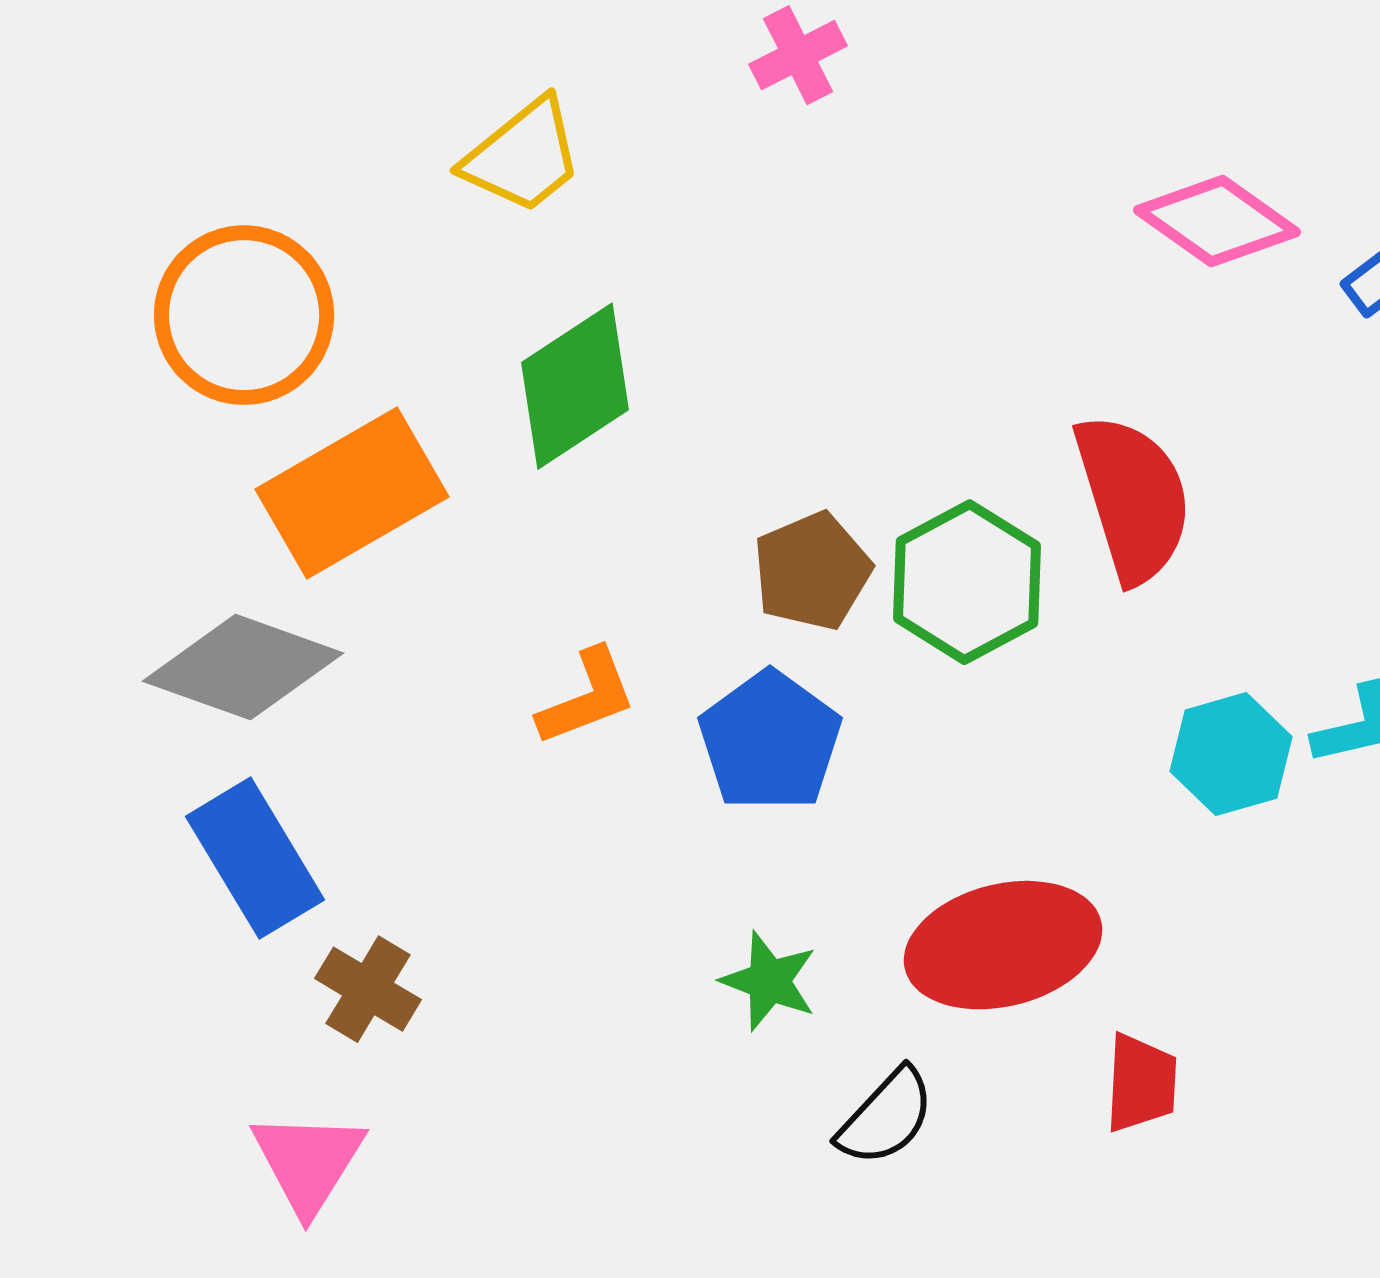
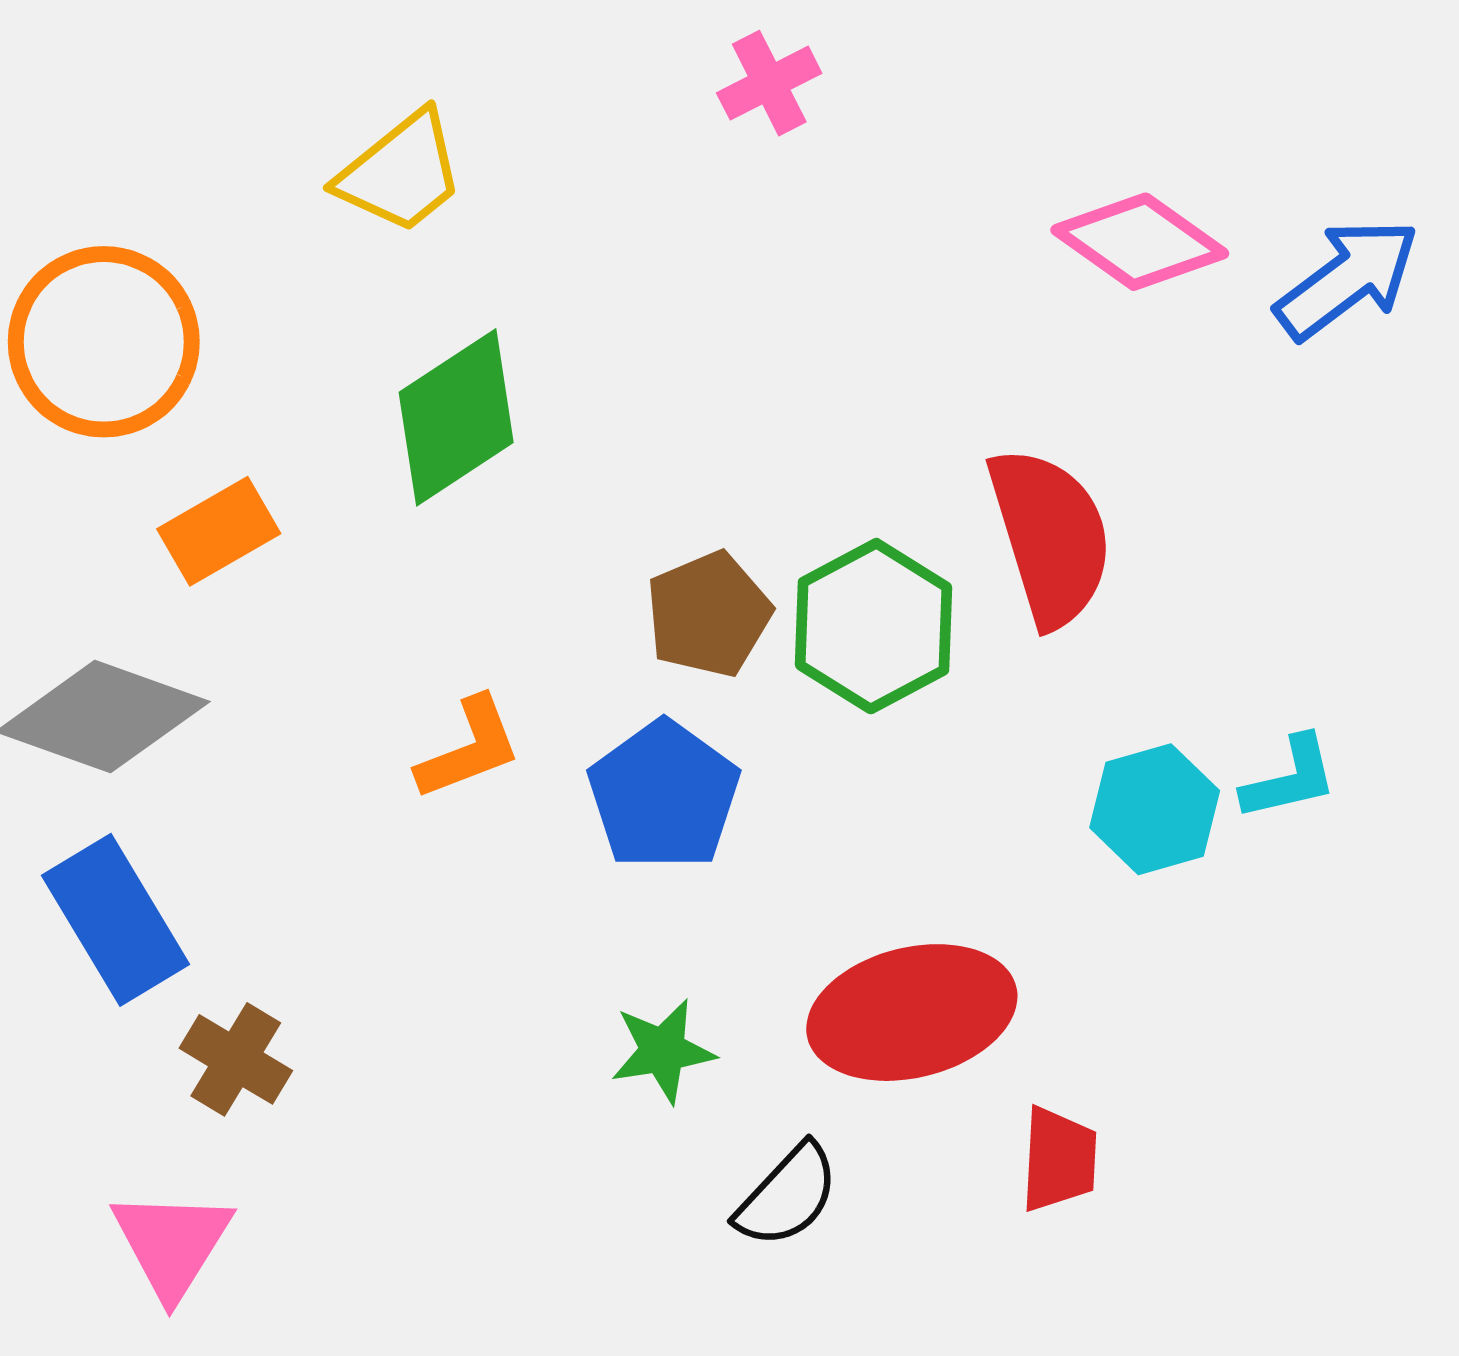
pink cross: (798, 55) -> (769, 83), moved
orange rectangle: (352, 493) -> (219, 531), size x0.6
green star: (769, 981) -> (663, 1051), turned -30

